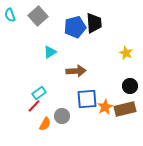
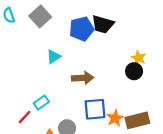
black trapezoid: (94, 23) -> (103, 24), turned 110
black circle: (130, 86) -> (134, 71), moved
red line: (34, 106) -> (25, 117), moved

